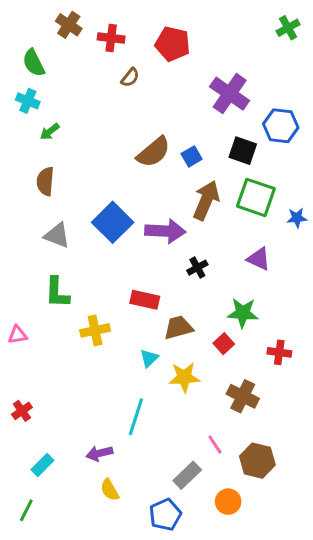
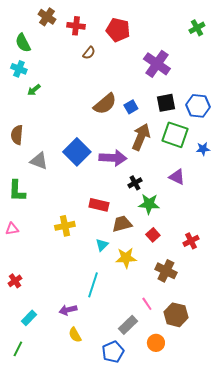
green cross: (288, 28) -> (197, 28), moved
blue hexagon: (281, 126) -> (198, 106), moved
black square: (243, 151) -> (166, 103), turned -30
brown semicircle: (45, 181) -> (17, 135), moved
green L-shape: (57, 292) -> (17, 191), moved
green star: (243, 313) -> (149, 204), moved
red cross: (279, 352) -> (191, 241), turned -35

